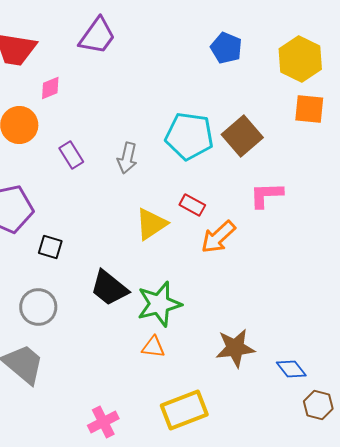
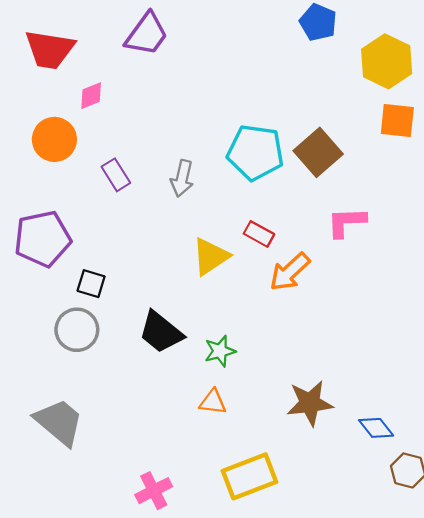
blue pentagon: (226, 48) -> (318, 22), moved
green star: (159, 304) -> (220, 351), size x0.6
gray circle: (38, 307) -> (77, 330), moved

